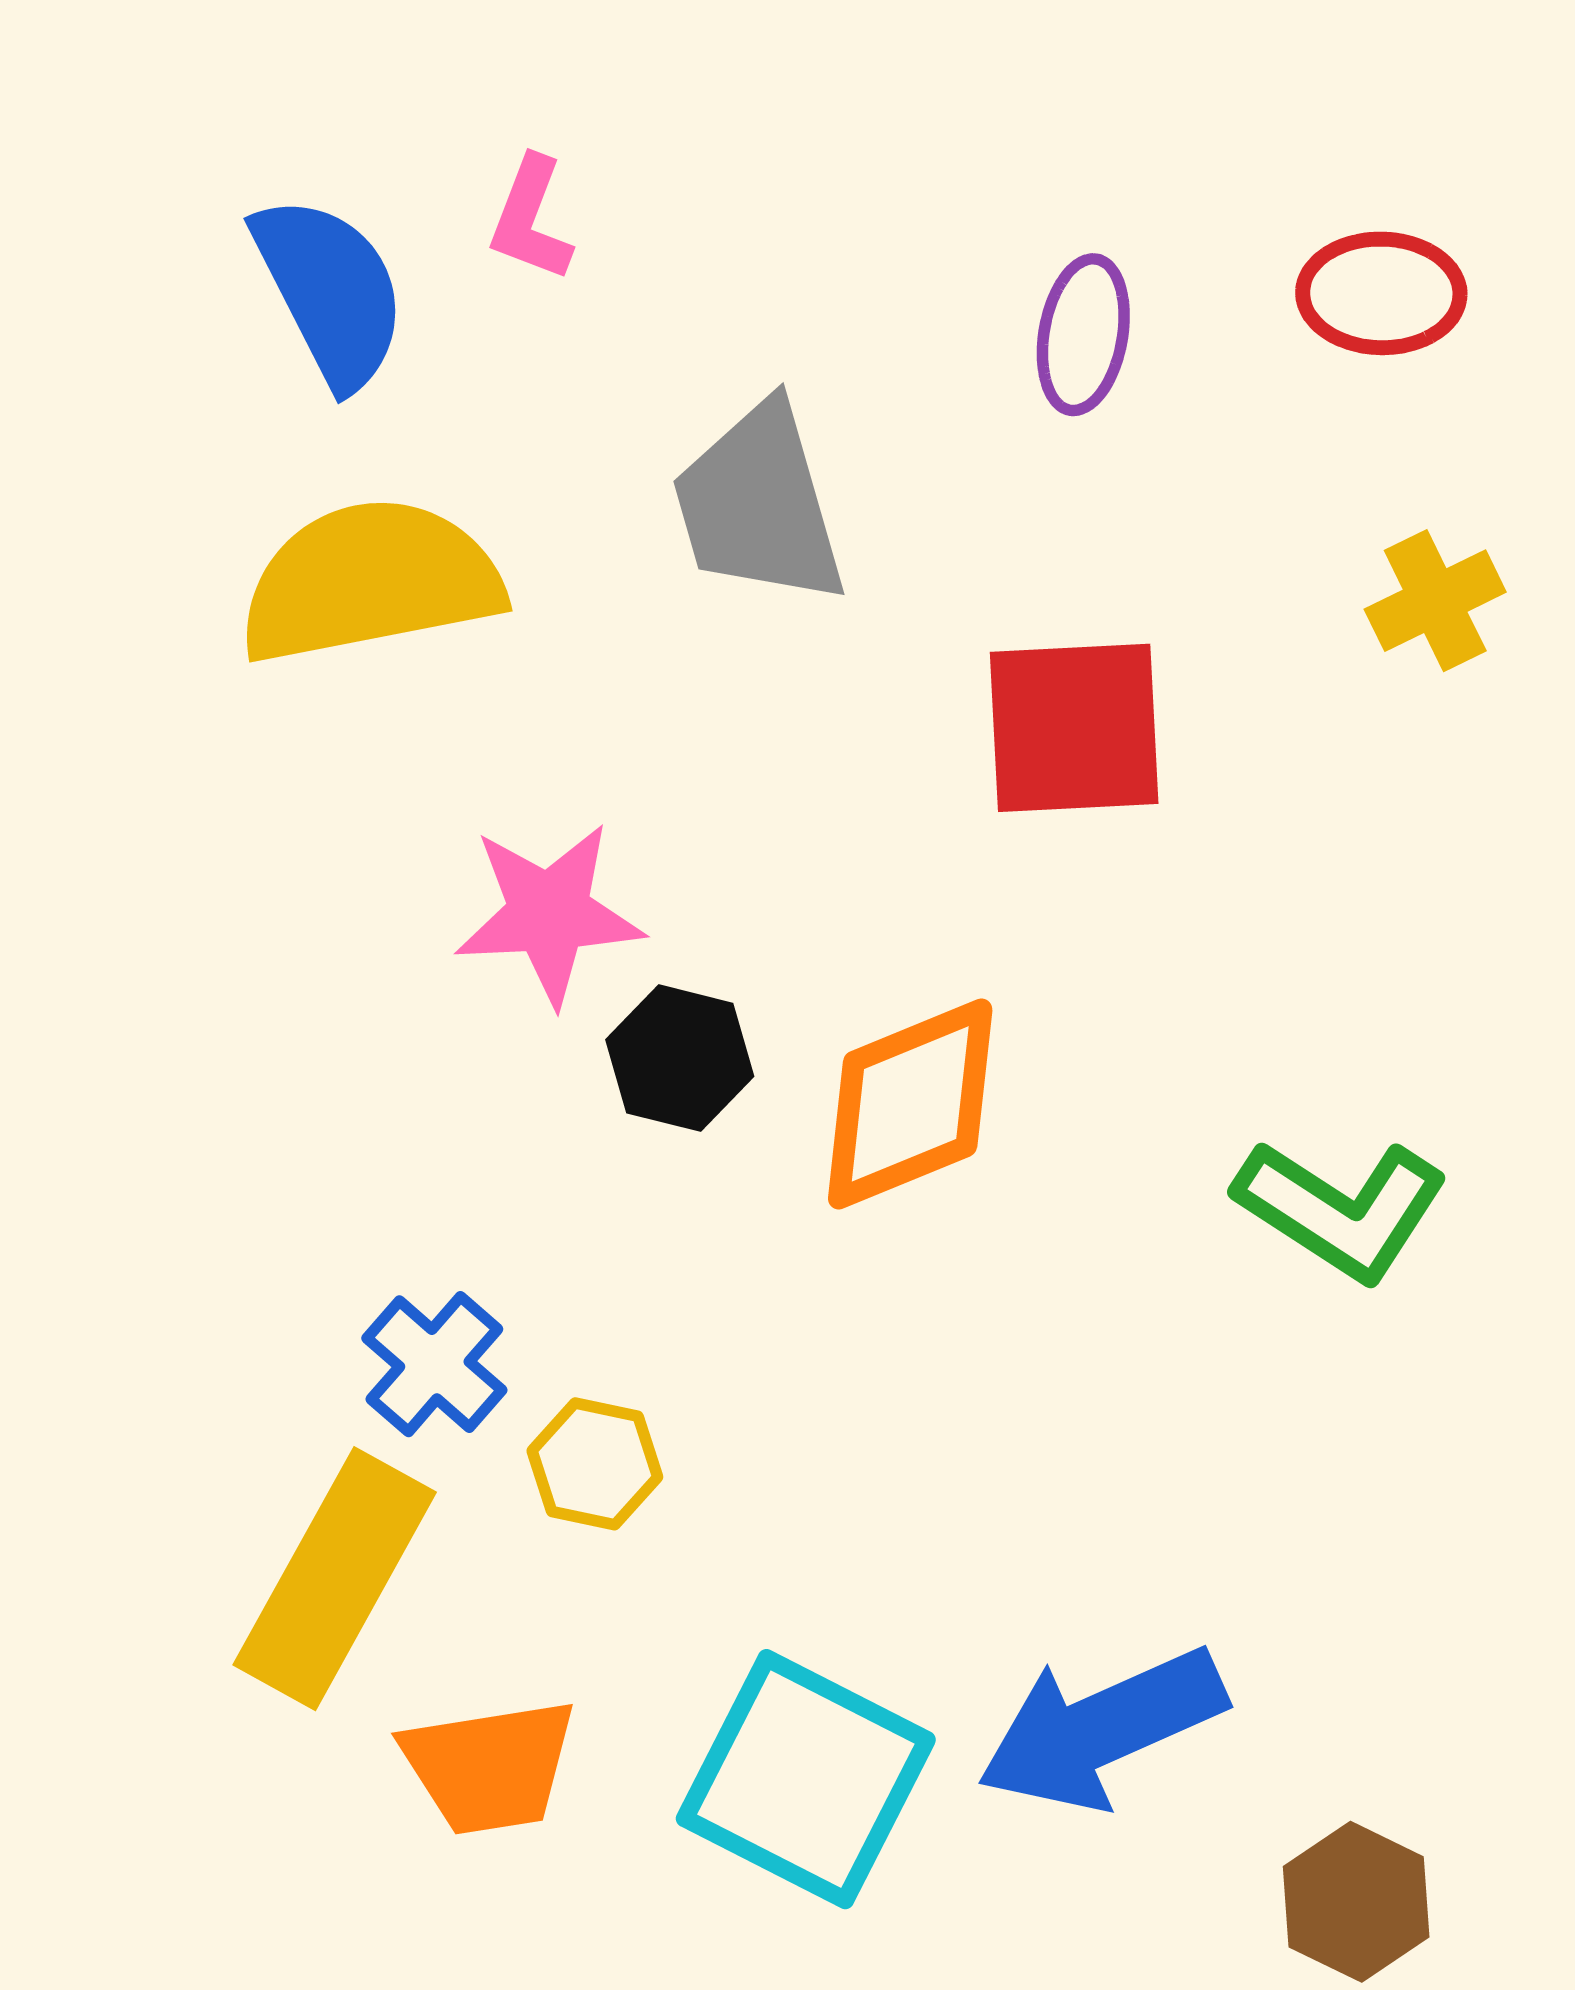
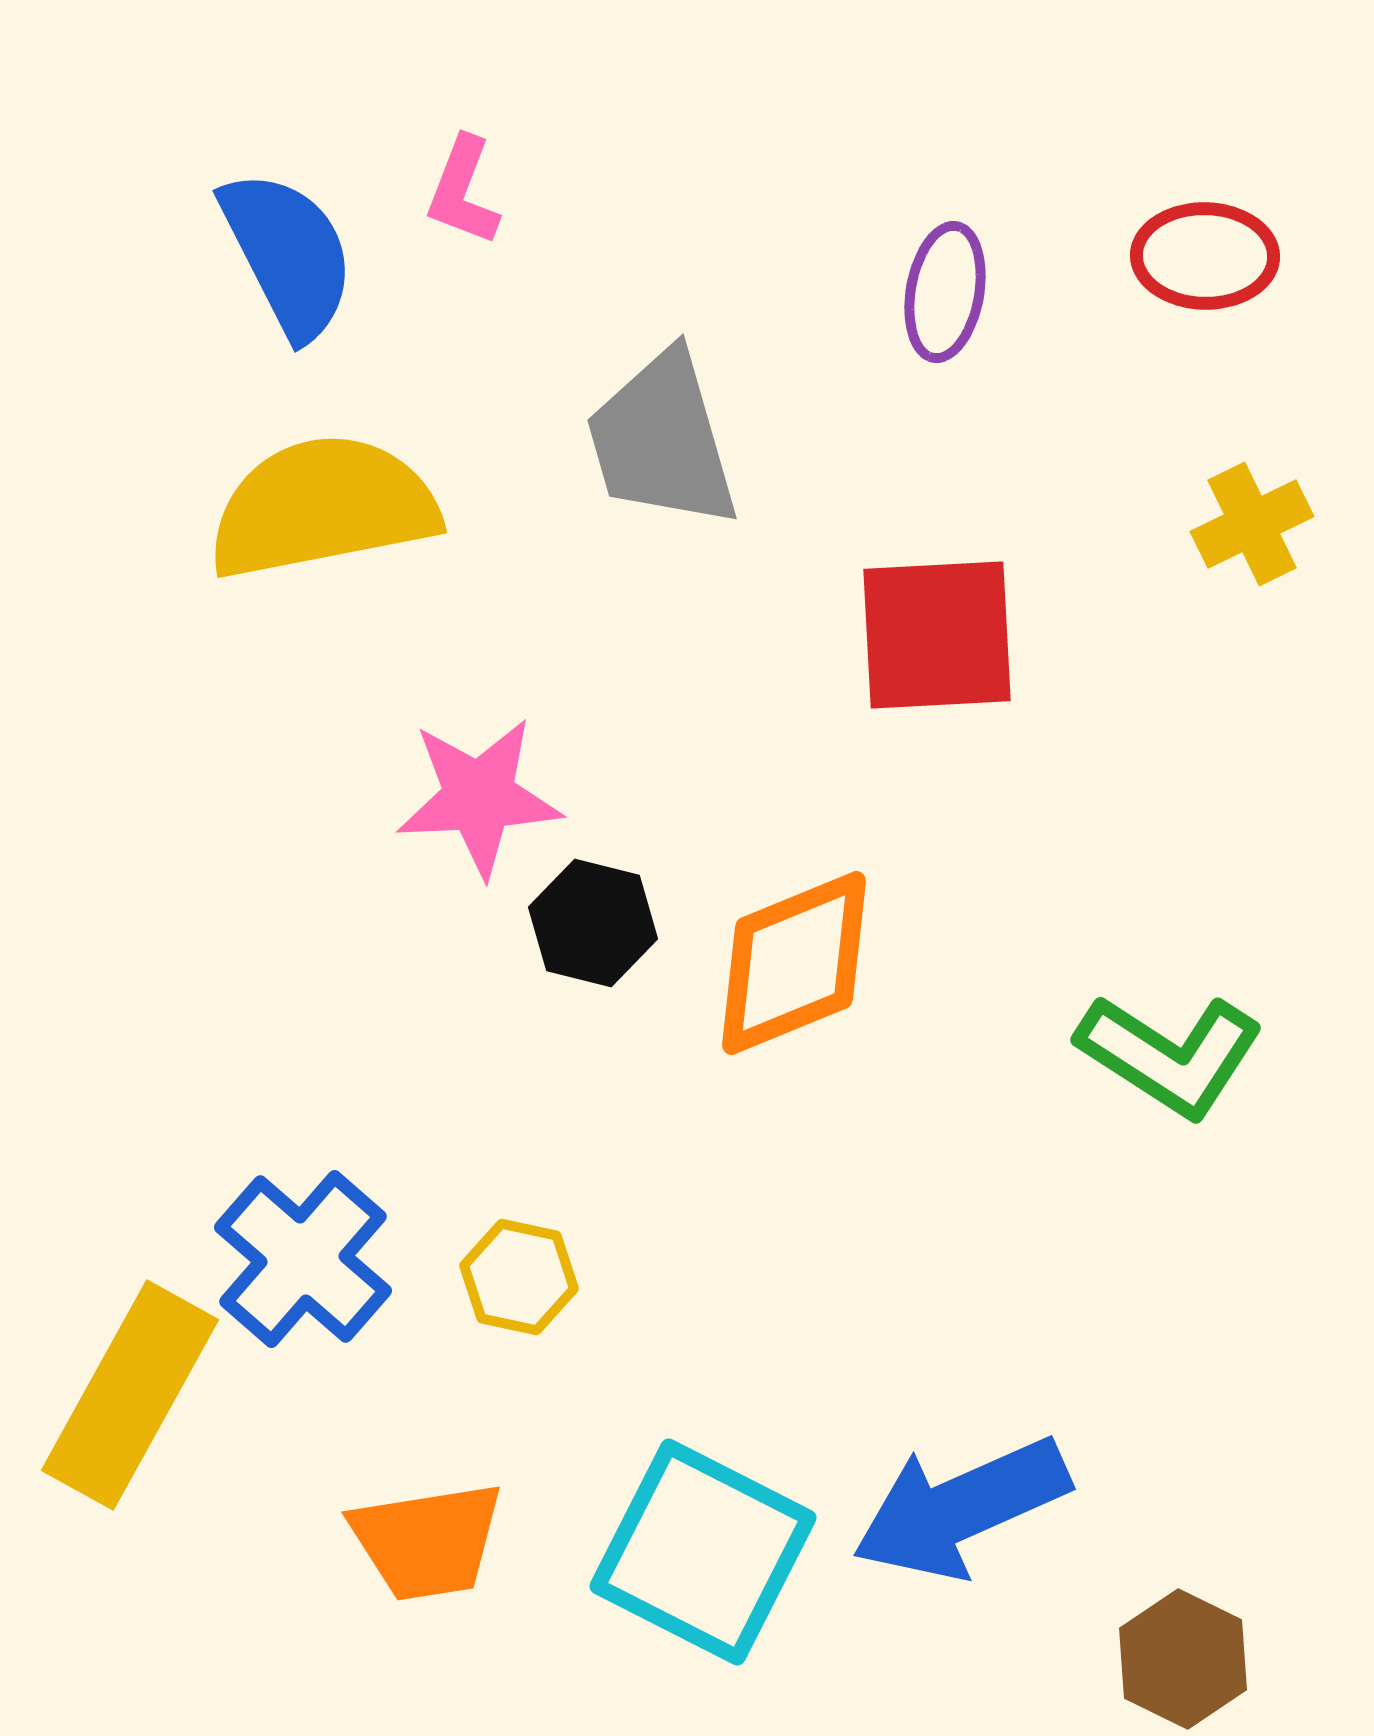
blue cross: (434, 1364) -> (303, 1259), moved, size x1.4
yellow rectangle: (335, 1579) -> (130, 1395), moved

